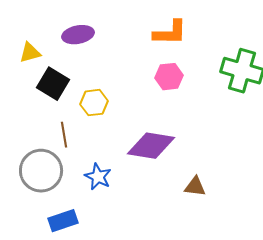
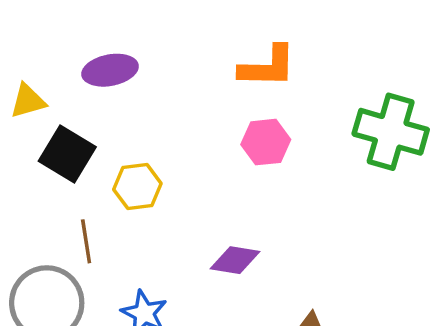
purple diamond: (151, 146) -> (235, 260), size x0.6

